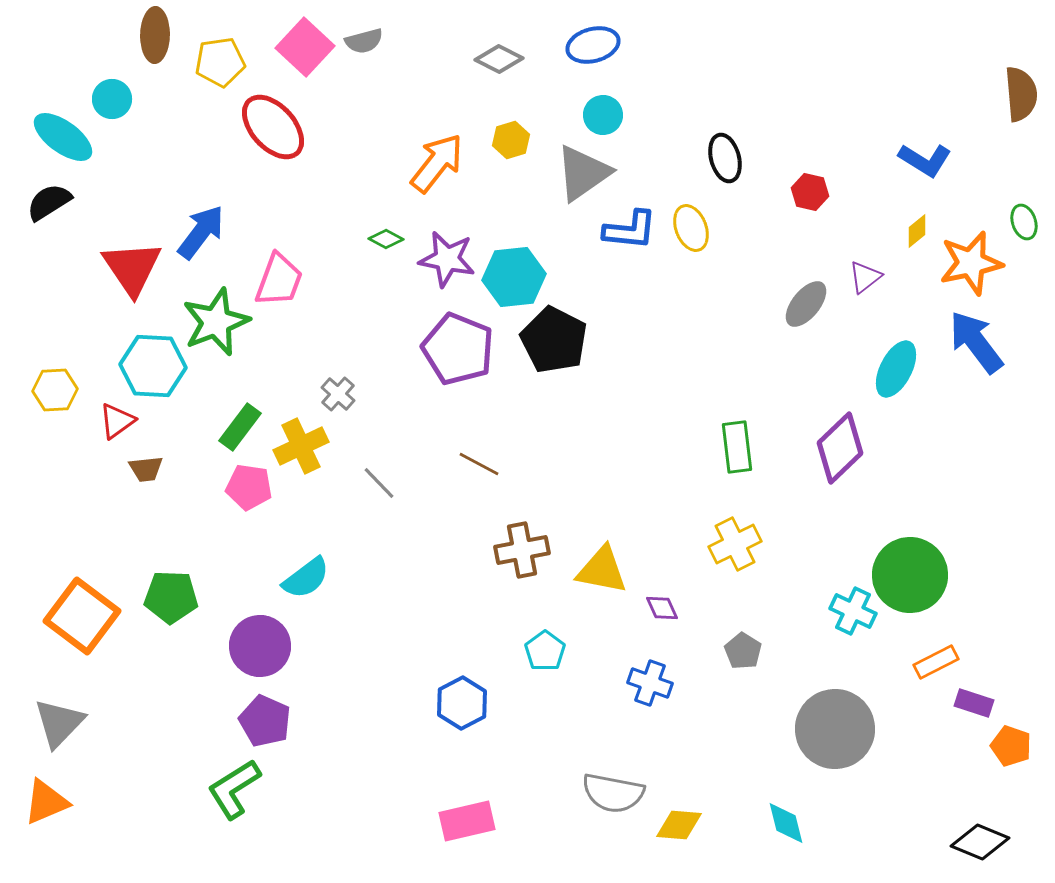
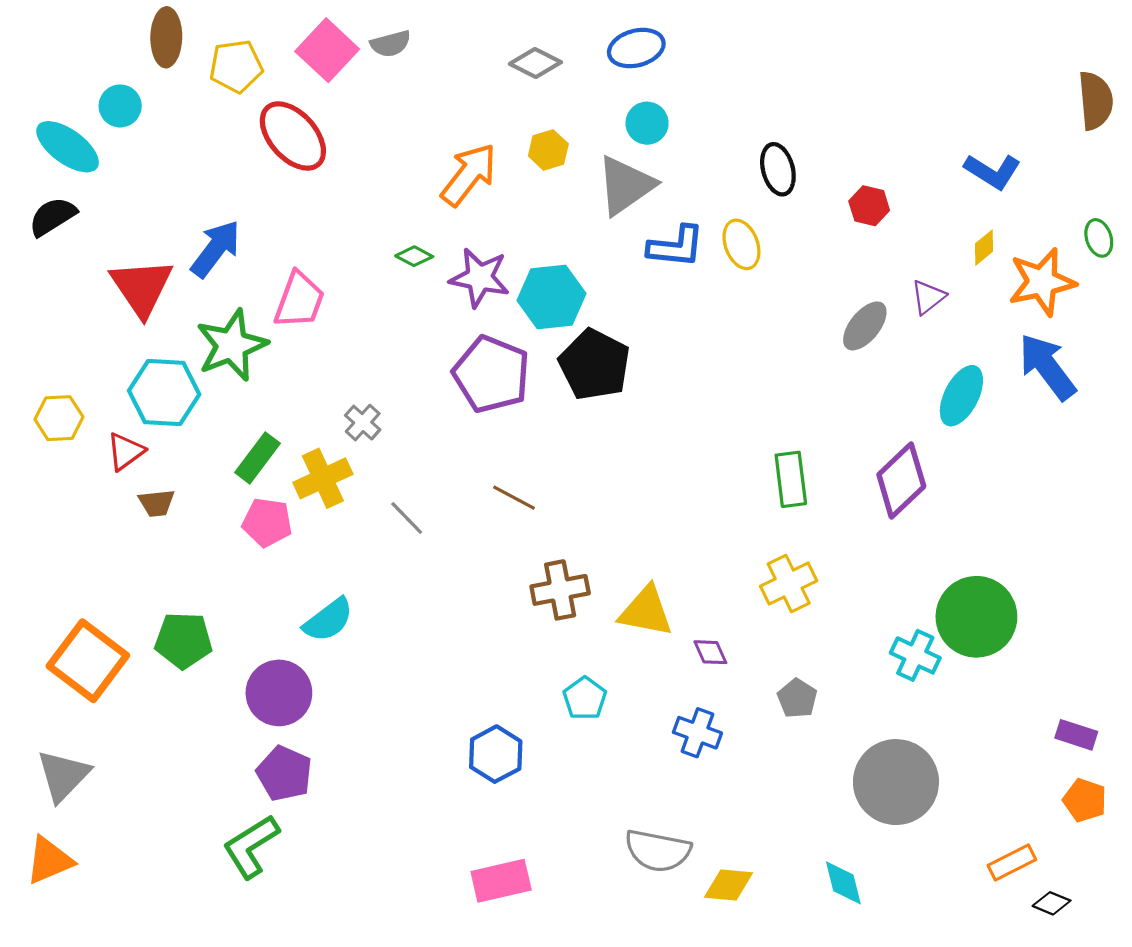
orange rectangle: (936, 662) -> (1012, 862), moved
purple rectangle: (974, 703) -> (1076, 735), moved
black diamond: (980, 842) -> (1052, 903), size x0.6

